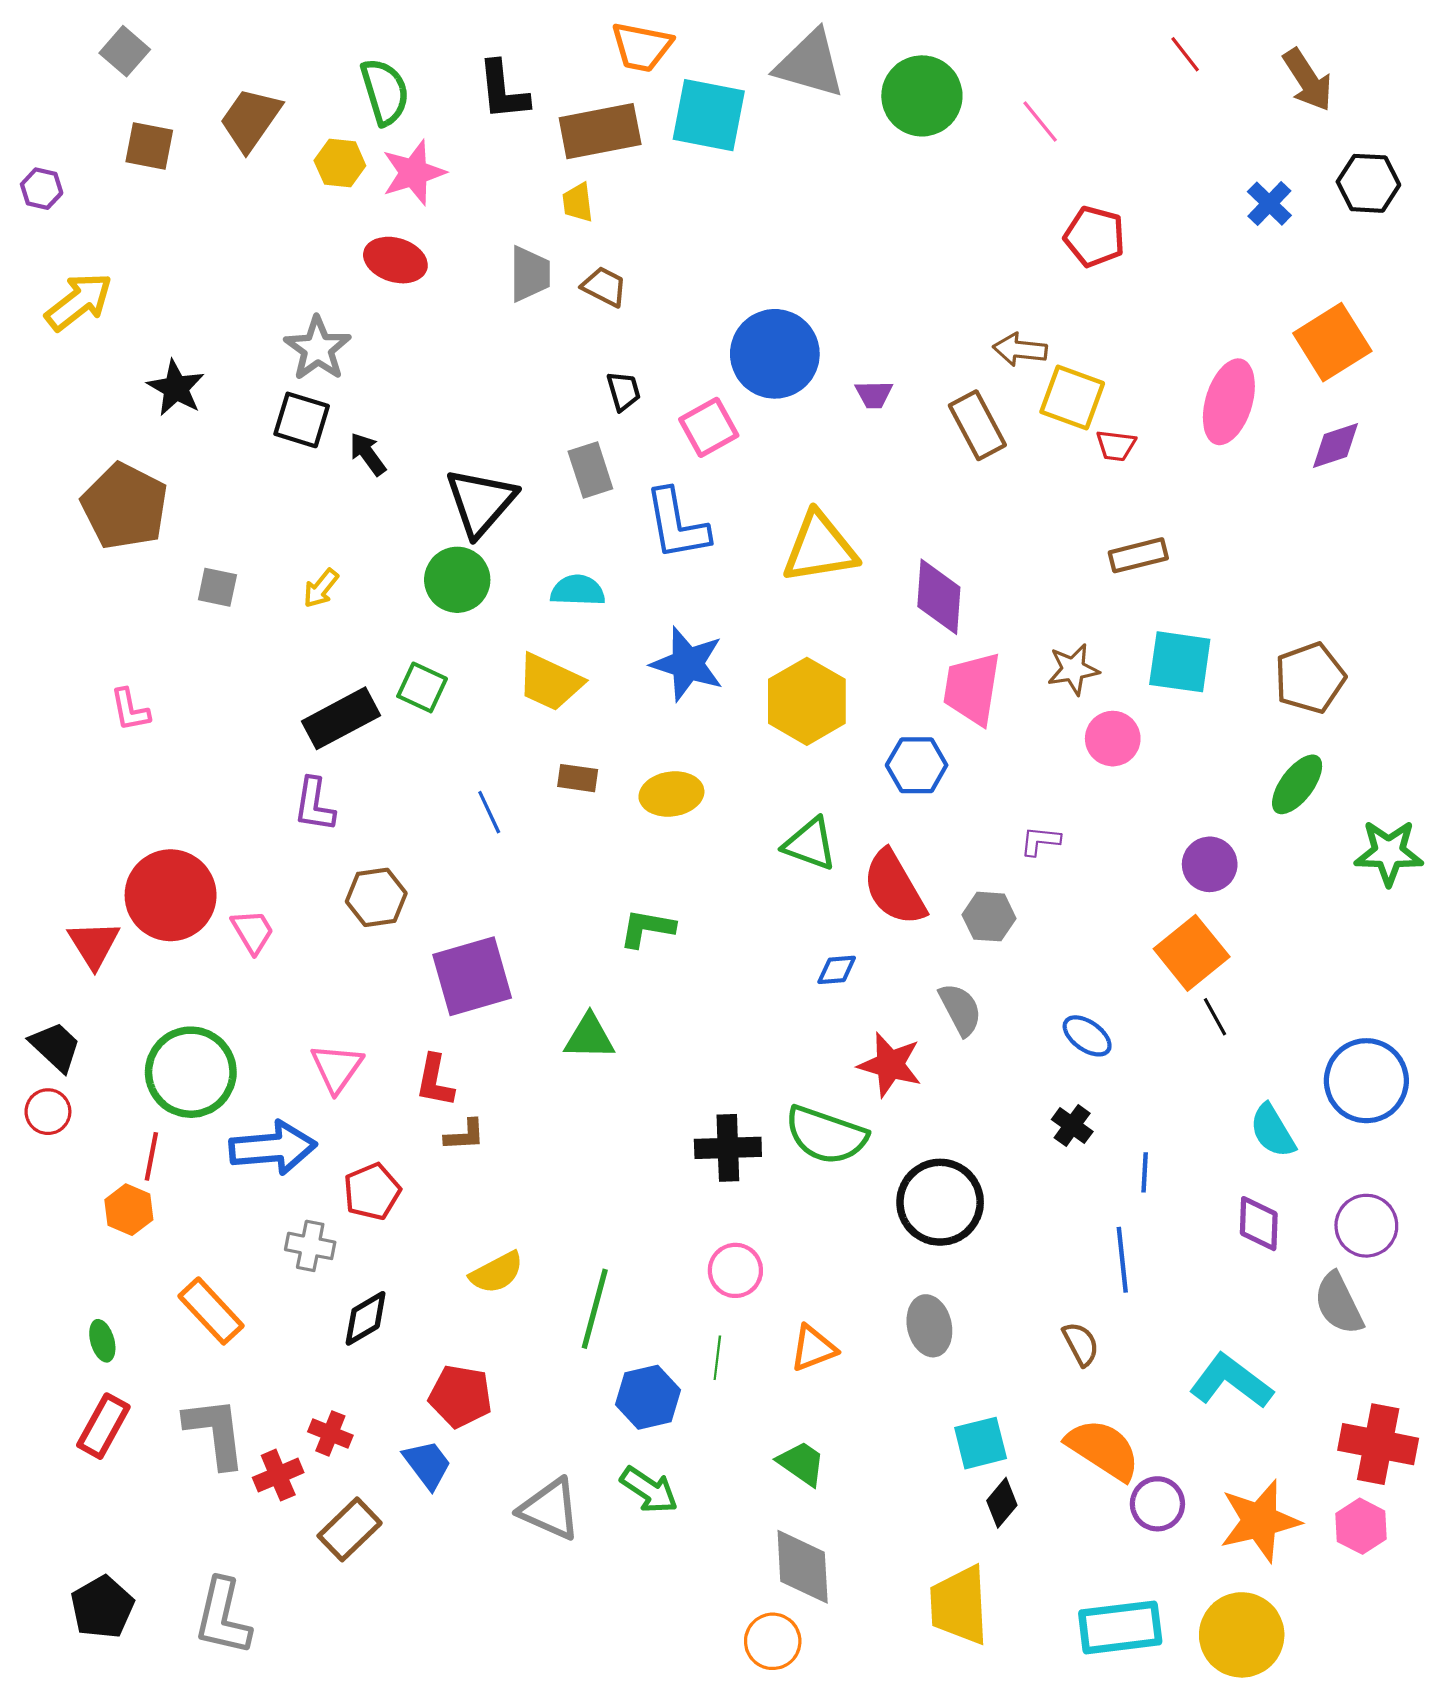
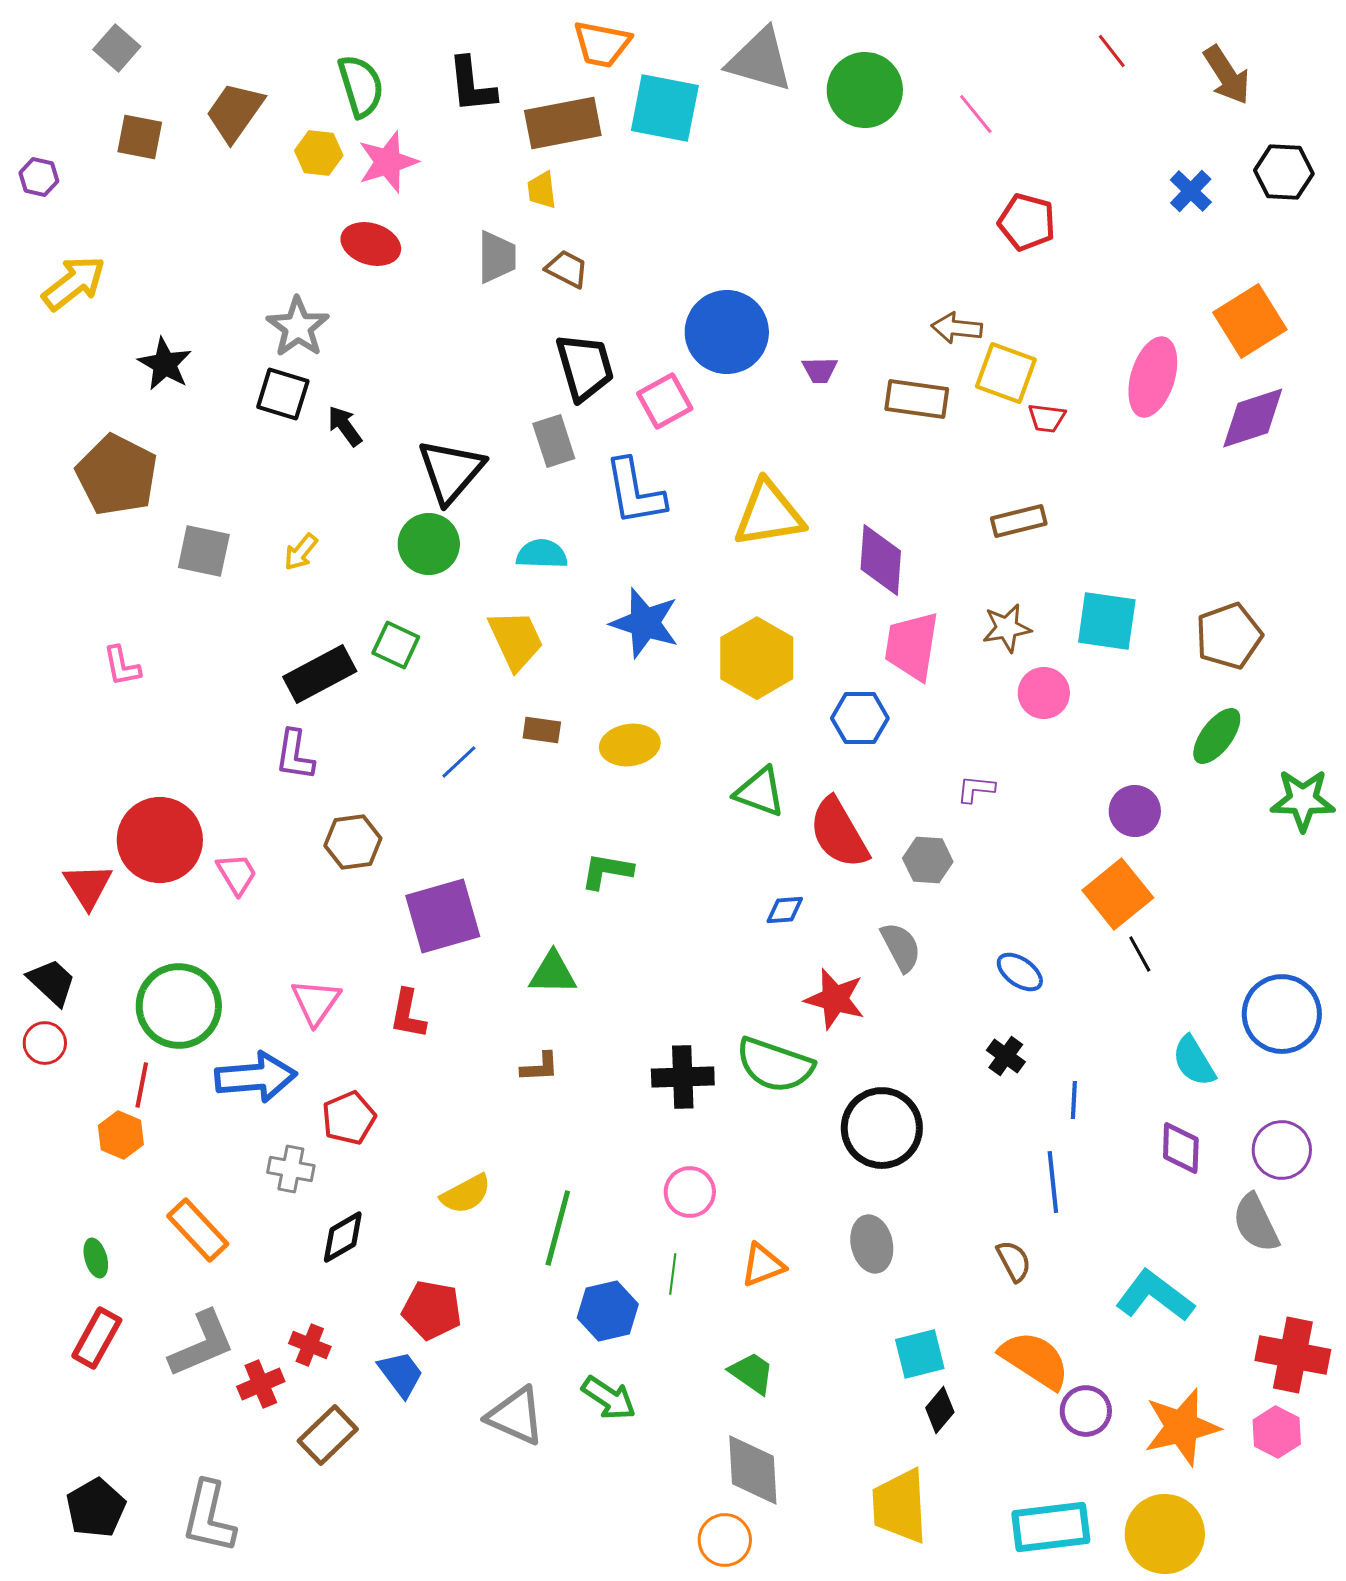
black trapezoid: (623, 391) -> (585, 367), size x1.8
brown rectangle: (977, 425) -> (917, 399), turned -54
purple diamond: (1335, 445) -> (1253, 418), size x1.4
brown rectangle: (1138, 555) -> (1019, 521), moved
gray square: (217, 587) -> (204, 551), size x1.4
yellow trapezoid: (550, 682) -> (516, 640), turned -140
blue line: (489, 812) -> (459, 762), turned 72
brown L-shape: (465, 1135) -> (540, 1067), moved
gray L-shape: (215, 1432) -> (202, 1344), turned 74

